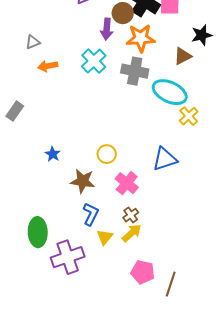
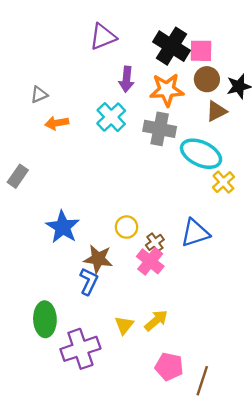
brown circle: (123, 13) -> (207, 79), moved
blue star: (53, 154) -> (63, 227), size x1.8
blue L-shape: (91, 214) -> (89, 281), moved
brown cross: (131, 215) -> (155, 242), moved

